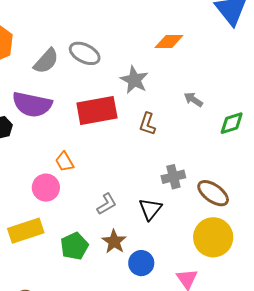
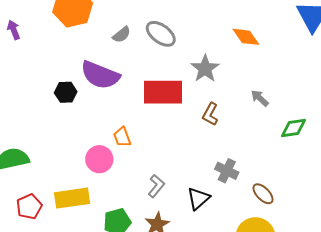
orange diamond: (169, 42) -> (246, 37), turned 44
gray semicircle: (46, 61) -> (122, 35), size x0.7
gray cross: (173, 177) -> (227, 171), turned 30
brown ellipse: (213, 193) -> (263, 194), size x0.7
gray L-shape: (107, 204) -> (156, 186), turned -30

